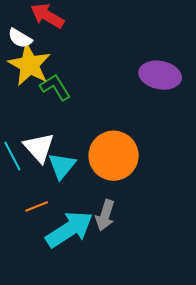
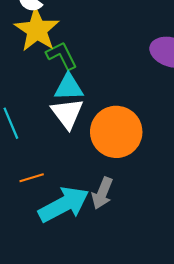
white triangle: (39, 147) -> (67, 113), moved
cyan triangle: (62, 166) -> (69, 87), moved, turned 44

